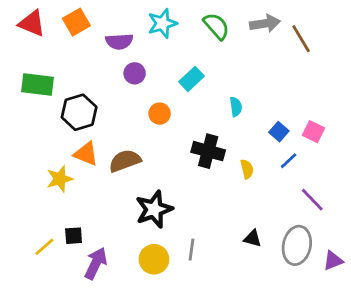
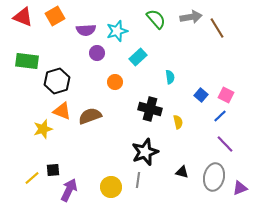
cyan star: (162, 23) -> (117, 31), moved
blue line: (289, 161) -> (220, 116), moved
black star: (154, 209) -> (145, 152), moved

